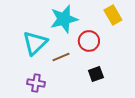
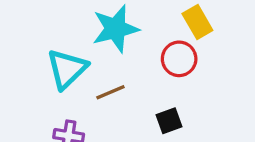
red circle: (89, 41) -> (179, 59), moved

